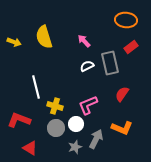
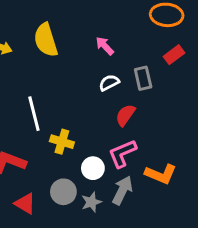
gray rectangle: (110, 63) -> (143, 78), size x0.7
red semicircle: (122, 94) -> (125, 115), moved
pink L-shape: (88, 105) -> (122, 153), moved
gray circle: (56, 128) -> (63, 192), moved

